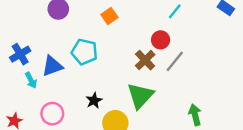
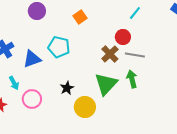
gray line: (175, 61) -> (135, 55), turned 60
cyan arrow: (31, 80) -> (14, 83), moved
green arrow: (195, 115) -> (132, 79), moved

